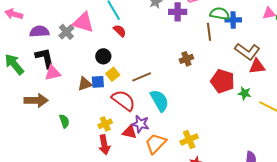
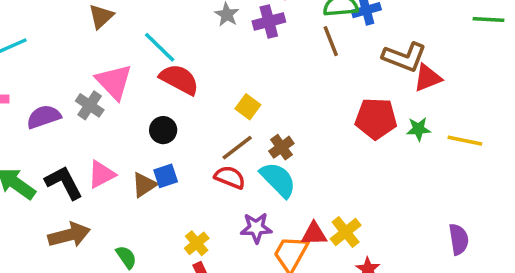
pink triangle: (83, 22) -> (114, 82), turned 45
red semicircle: (120, 31) -> (179, 79), size x1.6
black L-shape: (45, 58) -> (64, 183), moved
brown cross: (186, 59) -> (281, 147), moved
pink triangle: (53, 73) -> (101, 174), moved
yellow square: (113, 74) -> (248, 107), moved
red semicircle: (123, 100) -> (230, 177), moved, size x0.7
red triangle: (130, 132) -> (314, 234), moved

